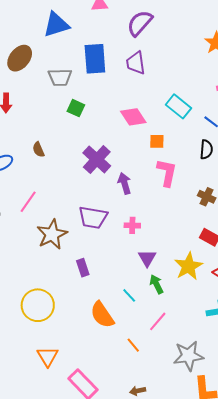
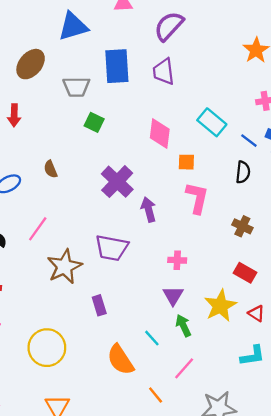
pink diamond: (133, 117) -> (160, 134), turned 40
pink cross: (132, 225) -> (177, 260), moved

